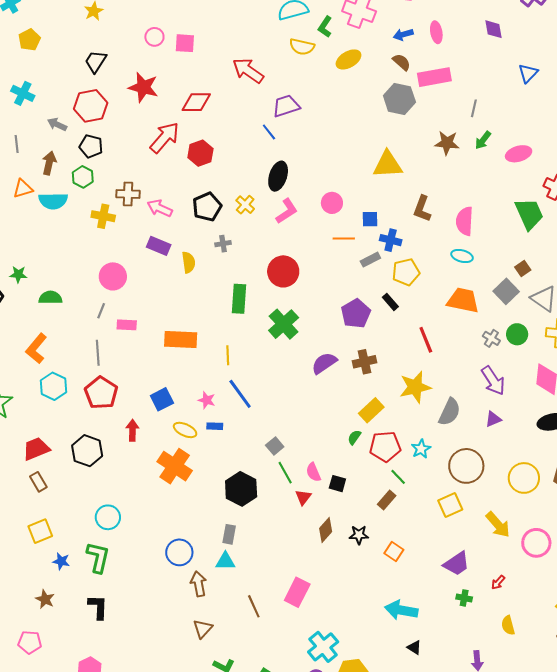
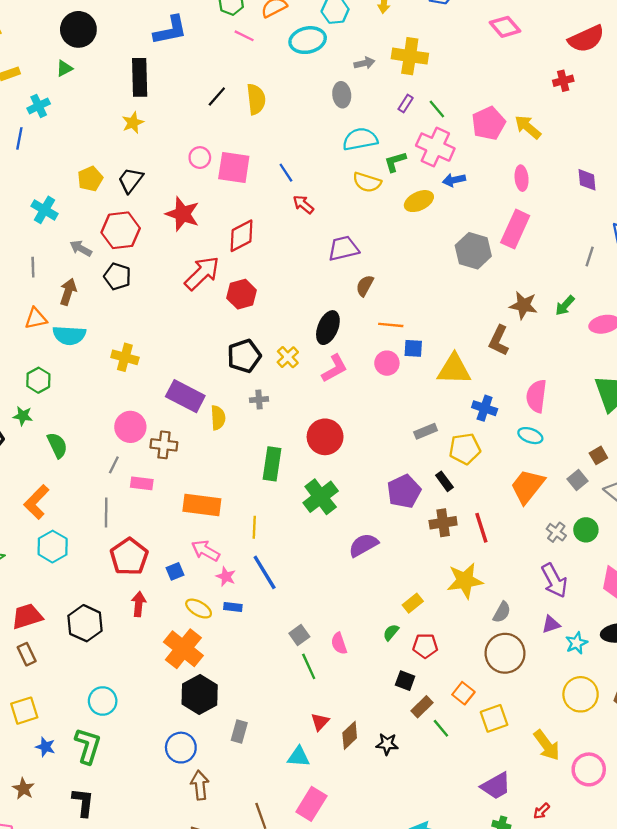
green L-shape: (325, 27) -> (395, 162), turned 35
blue arrow: (403, 34) -> (454, 180), moved
yellow pentagon: (29, 40) -> (90, 179), moved
pink square: (185, 43) -> (234, 167), size x1.4
brown semicircle: (402, 62) -> (365, 286), moved, turned -108
red arrow: (248, 71) -> (303, 204), size x0.6
pink rectangle: (434, 77) -> (515, 229), turned -60
red diamond: (196, 102) -> (242, 236), turned -32
gray line: (474, 108) -> (590, 256), moved
blue line: (269, 132) -> (286, 173), moved
yellow triangle: (388, 165) -> (454, 369), moved
green hexagon: (83, 177) -> (38, 380), moved
brown cross: (128, 194) -> (164, 445), moved
pink arrow: (160, 208) -> (205, 551), moved
brown L-shape: (422, 209) -> (499, 341), moved
blue square: (370, 219) -> (413, 348), moved
orange line: (344, 238) -> (391, 325), moved
blue cross: (391, 240) -> (485, 408), moved
purple rectangle: (159, 246) -> (185, 396), size x1.4
gray square: (506, 291) -> (577, 480), size x0.7
green semicircle: (50, 298) -> (57, 445), turned 60
orange trapezoid: (463, 300) -> (527, 486), turned -68
brown cross: (365, 362) -> (443, 523), moved
red pentagon: (101, 393) -> (129, 557), moved
blue square: (162, 399) -> (175, 571), size x0.7
yellow rectangle: (371, 410) -> (413, 603), size x0.7
gray semicircle: (450, 412) -> (502, 612), size x0.7
red pentagon: (385, 447) -> (425, 646), size x0.7
cyan star: (421, 449) -> (576, 643), moved
brown circle: (466, 466) -> (505, 653), moved
pink semicircle: (313, 472) -> (339, 643), moved
green line: (398, 477) -> (441, 728), moved
black square: (337, 484) -> (405, 681), moved
black hexagon: (241, 489) -> (200, 694), moved
red triangle: (303, 497) -> (320, 722), moved
orange square: (394, 551) -> (463, 693), moved
cyan triangle: (225, 561) -> (299, 757), moved

